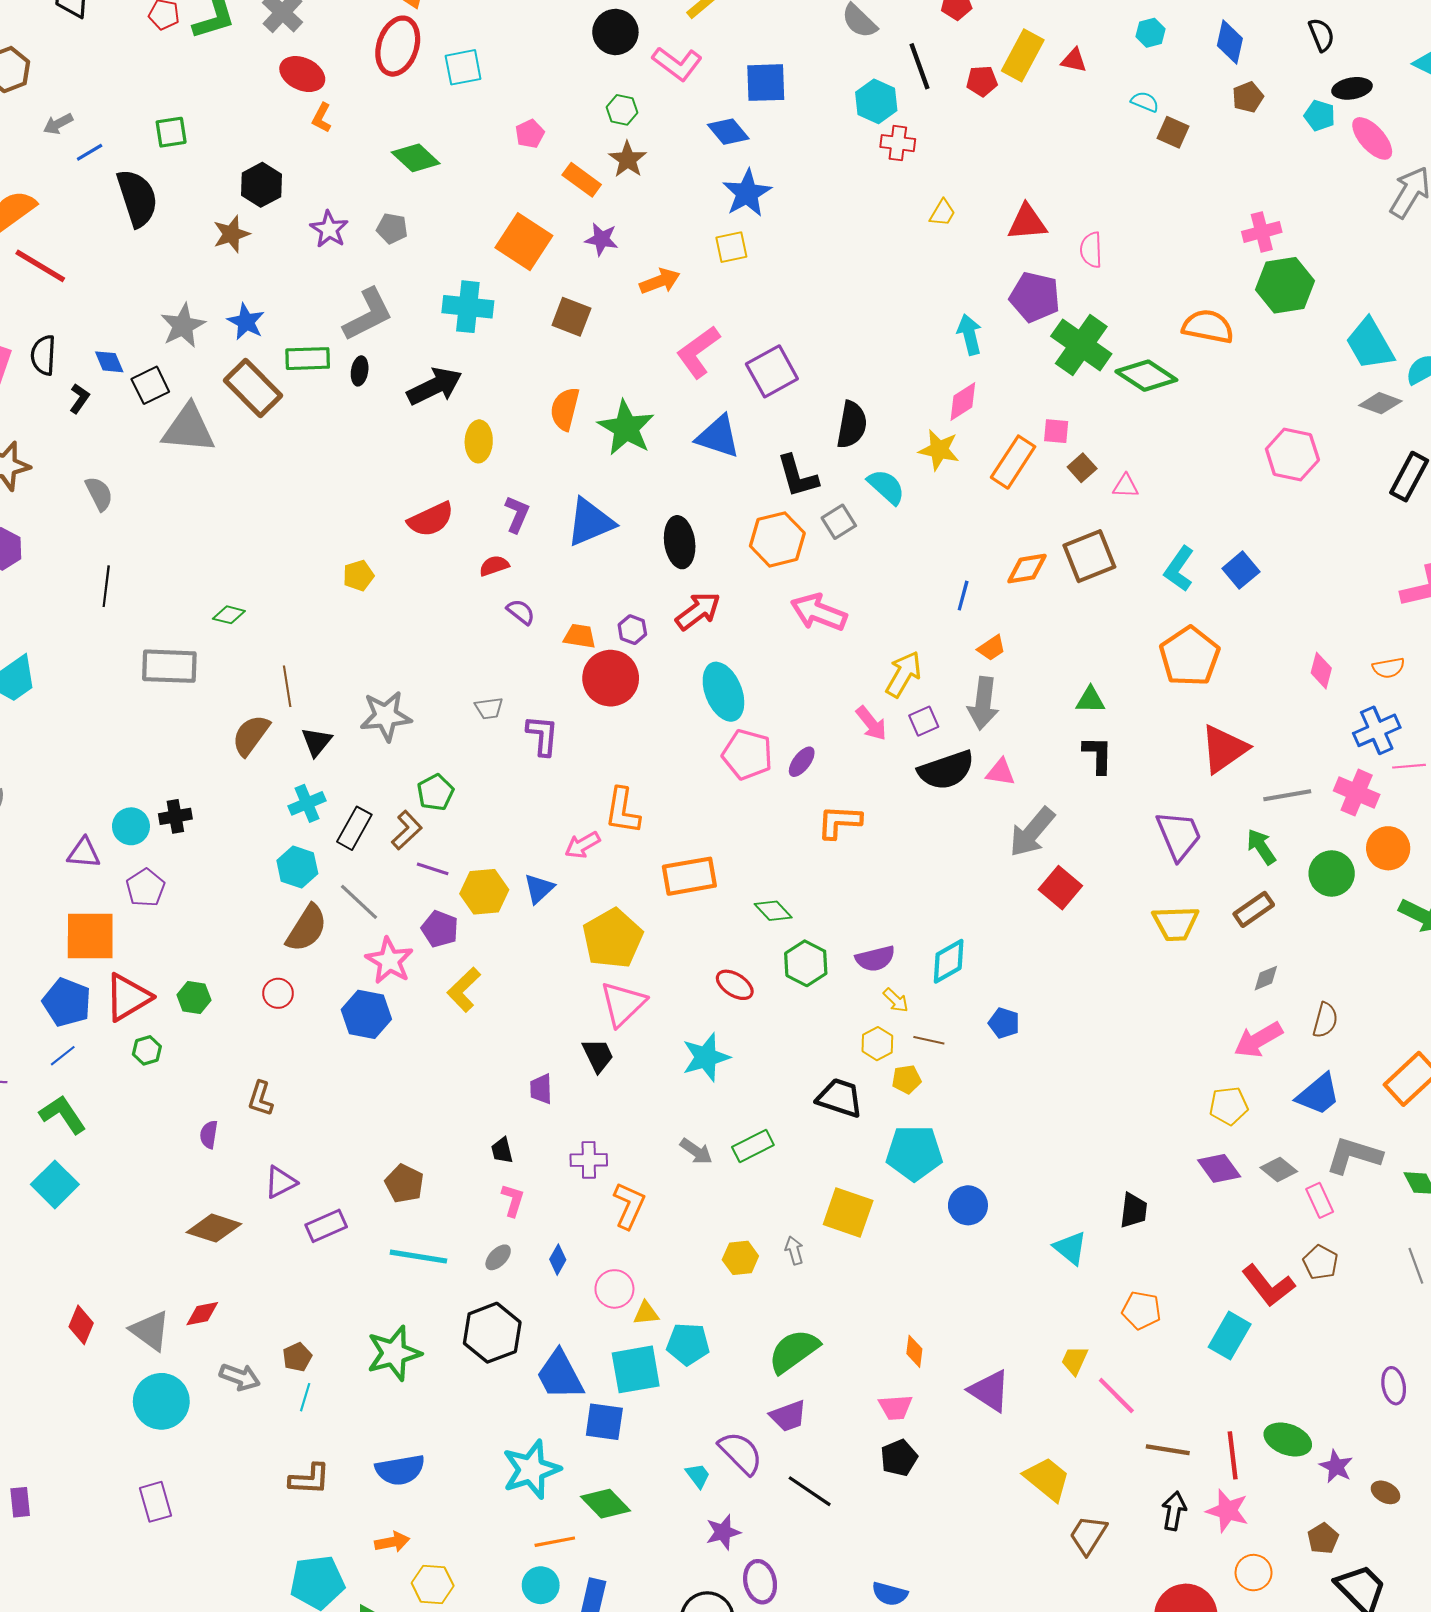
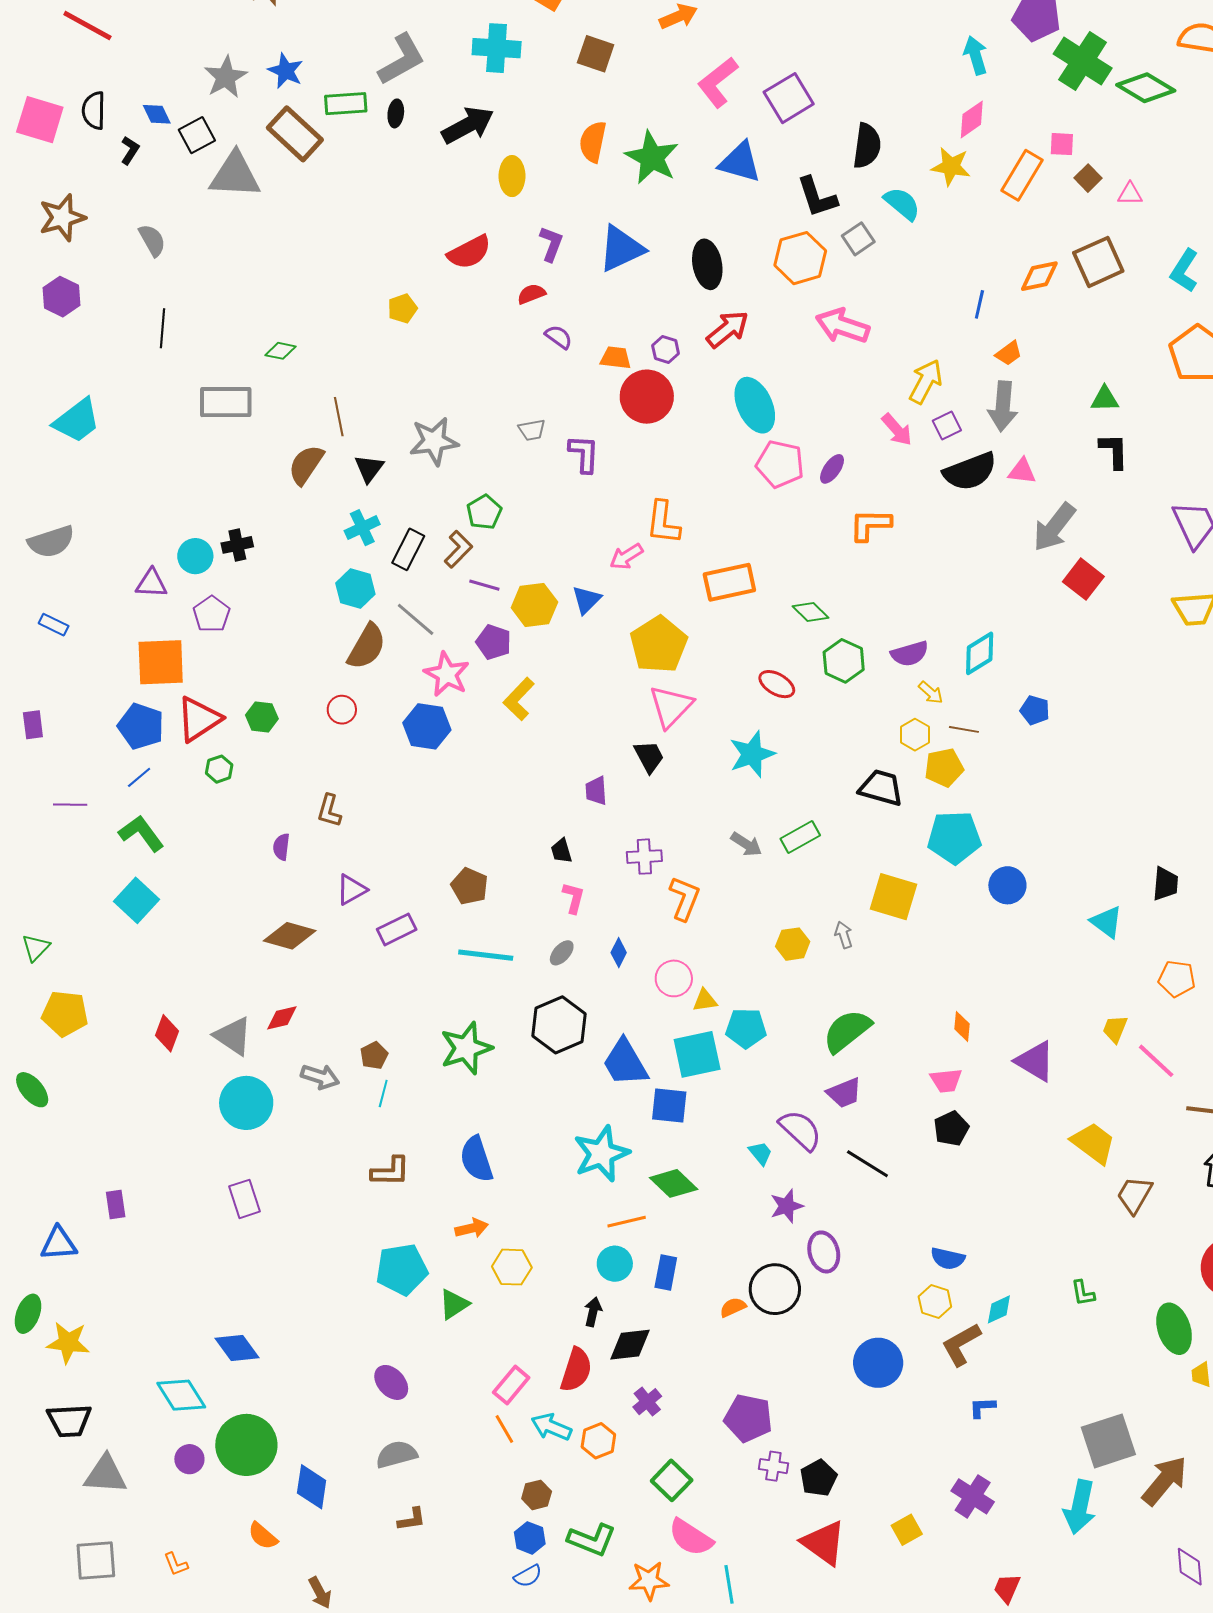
yellow pentagon: (906, 1079) -> (944, 768), size x1.4
blue semicircle: (400, 1470) -> (476, 1159), turned 84

